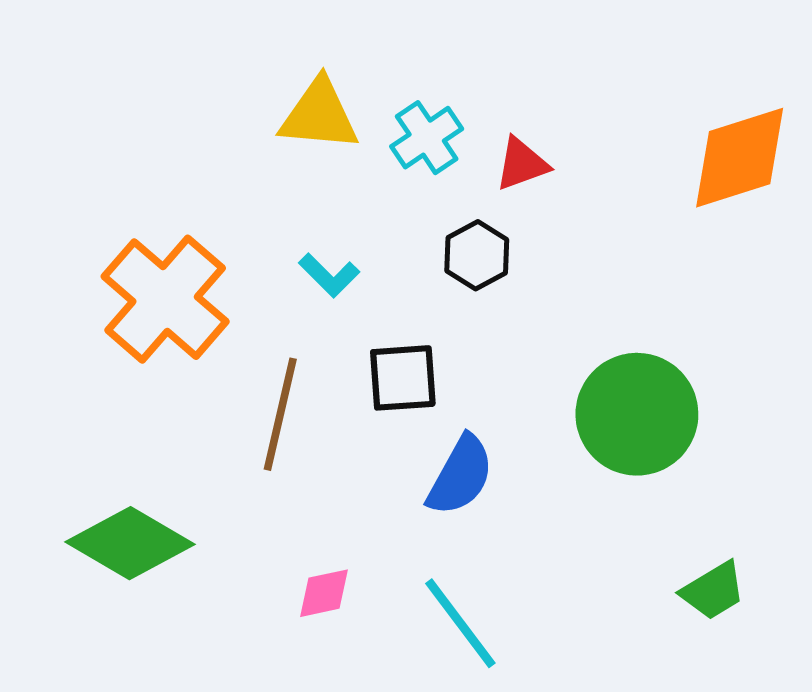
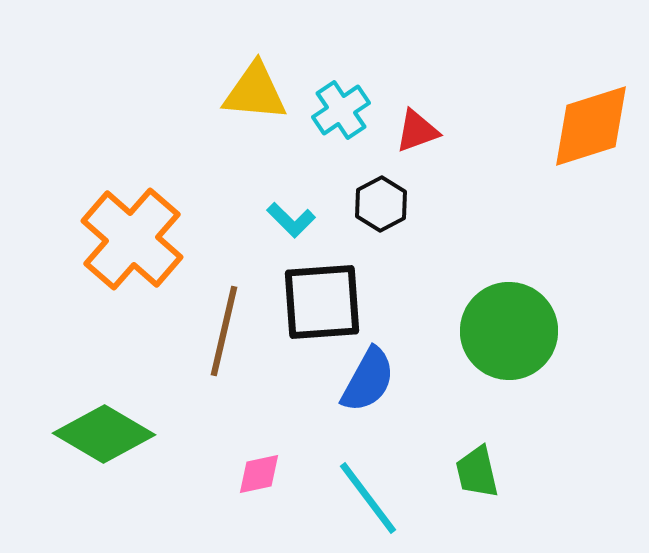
cyan L-shape: (329, 275) -> (291, 220), moved
black square: (403, 378) -> (322, 302), size x1.4
green trapezoid: (713, 591) -> (477, 472), moved, turned 108

